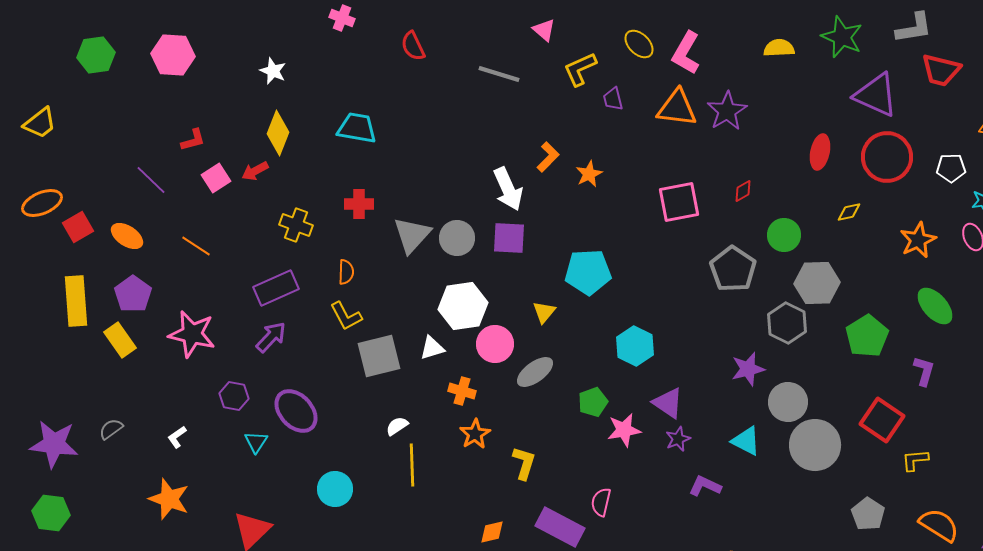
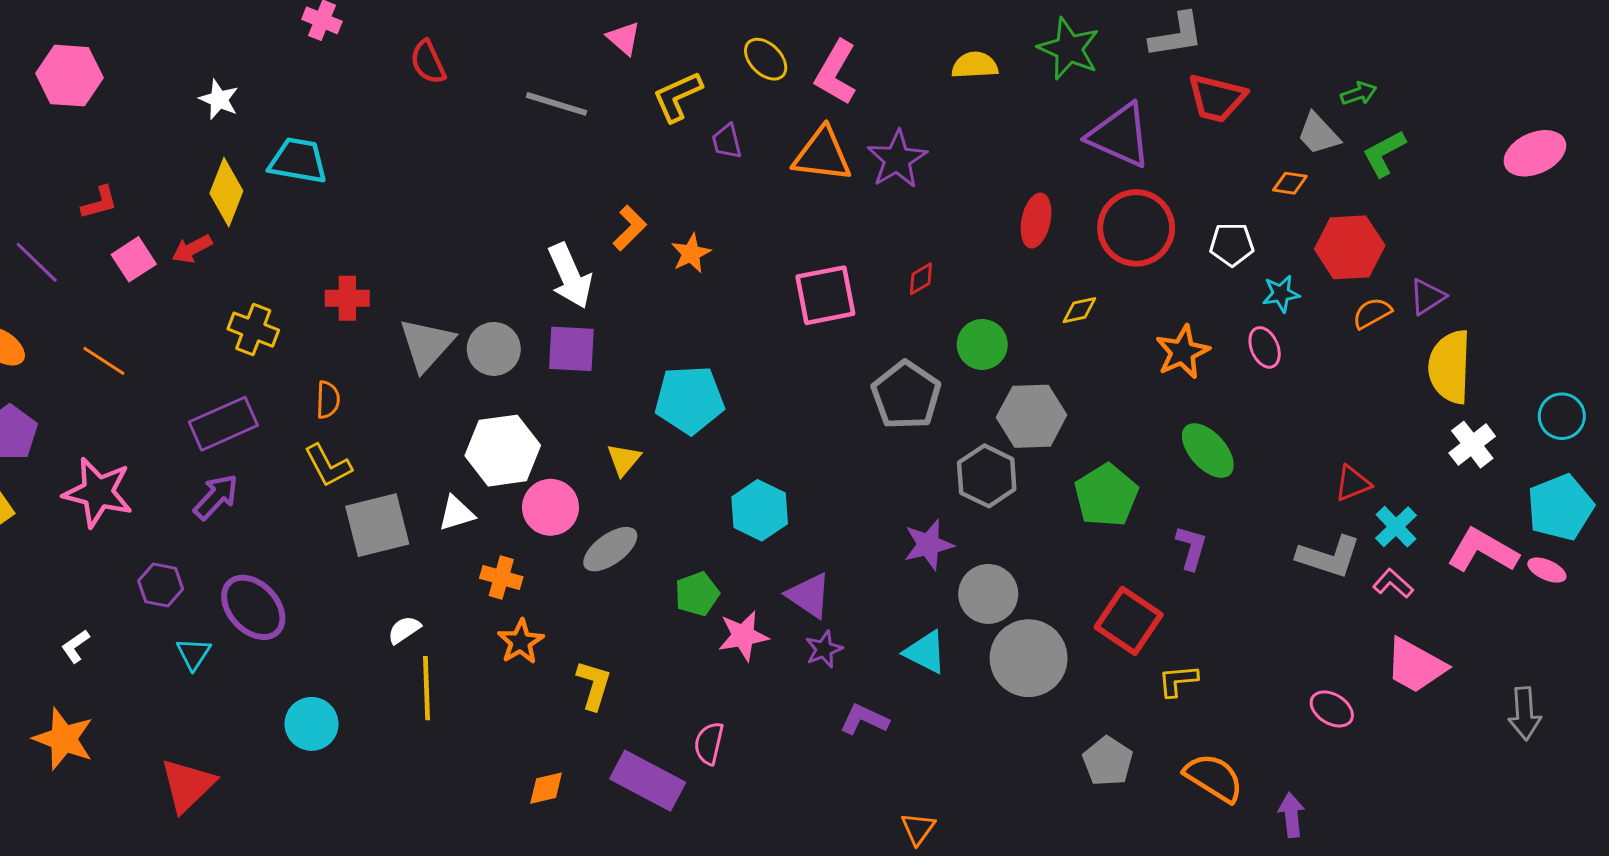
cyan trapezoid: (357, 128) -> (298, 161), moved

